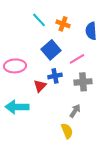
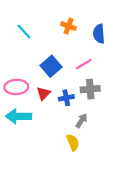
cyan line: (39, 20) -> (24, 32), moved
blue square: (51, 50) -> (51, 66), moved
pink ellipse: (15, 66) -> (16, 87), moved
blue cross: (55, 76) -> (66, 98), moved

